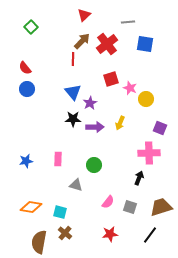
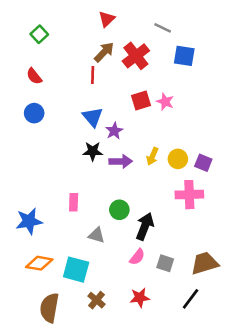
gray line: (128, 22) -> (163, 28), turned 32
red semicircle: (25, 68) -> (34, 76), moved
pink star: (130, 88) -> (165, 102), moved
yellow circle: (146, 99) -> (178, 159), moved
blue star: (26, 161) -> (29, 221), moved, size x1.5
black arrow: (139, 178) -> (145, 226), moved, size x1.5
cyan square: (60, 212) -> (76, 270), size x1.5
brown cross: (65, 233) -> (96, 300), moved

